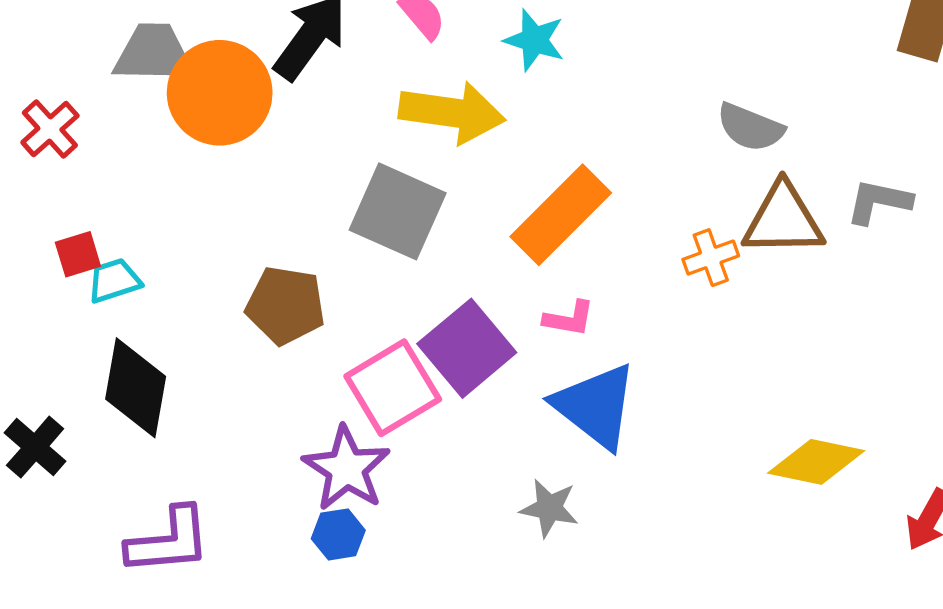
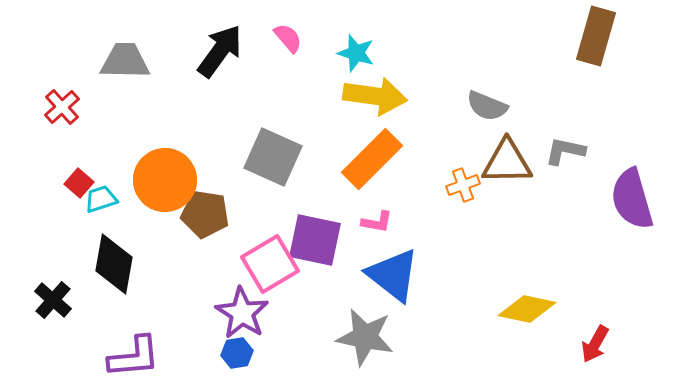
orange circle: (220, 93) -> (165, 180), moved
yellow arrow: (452, 113) -> (375, 96), moved
red square: (78, 254) -> (79, 183), turned -32
purple square: (467, 348) -> (315, 240), turned -38
gray star: (549, 508) -> (365, 337), size x1.6

